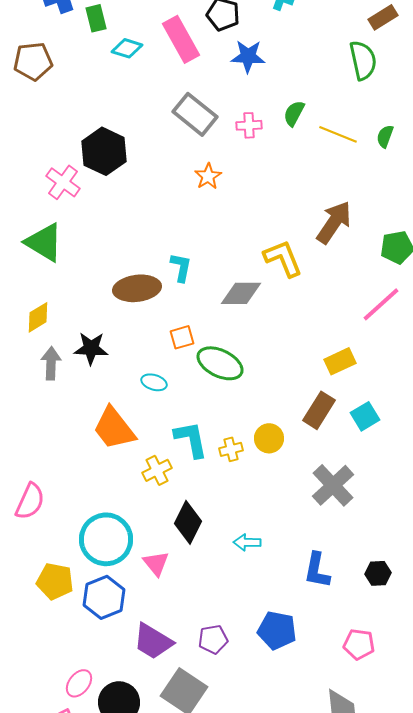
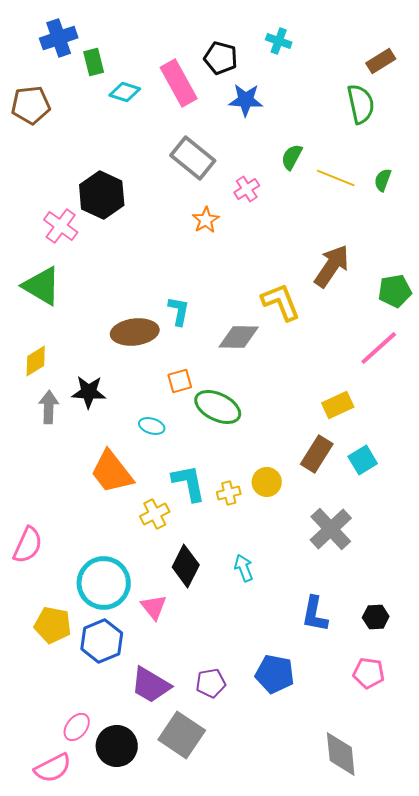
pink cross: (249, 125) -> (247, 189), moved, turned -30
cyan arrow: (247, 542) -> (244, 568), moved, turned 68
pink pentagon: (359, 644) -> (369, 673), moved

